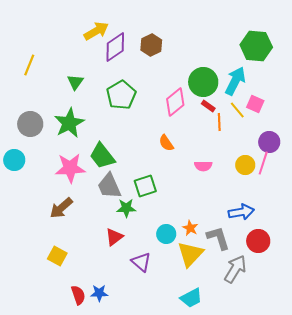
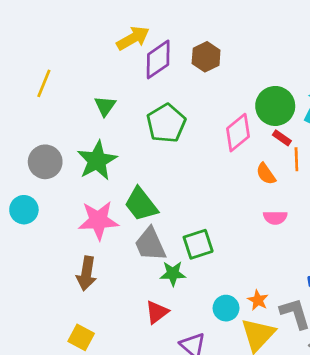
orange semicircle: (166, 143) -> (266, 174), moved
brown arrow: (61, 208) -> (86, 274), turned -40

